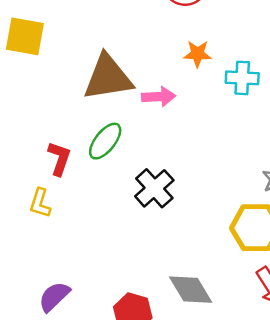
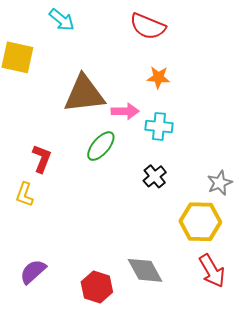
cyan cross: (242, 78) -> (159, 126), moved
green ellipse: (105, 141) -> (101, 146), moved
black cross: (154, 188) -> (155, 176), moved, size x0.7

